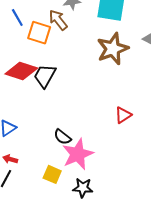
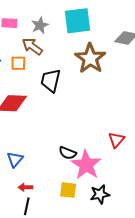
orange square: (39, 33) -> (18, 63), size x0.7
black trapezoid: (45, 76) -> (51, 80), moved
red triangle: (123, 115) -> (116, 140), moved

